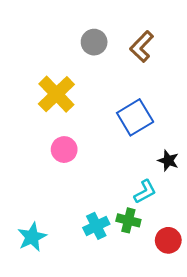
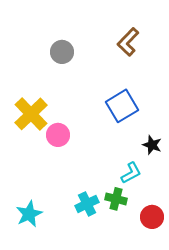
gray circle: (94, 42) -> (62, 52), moved
yellow cross: (56, 94) -> (31, 114), moved

